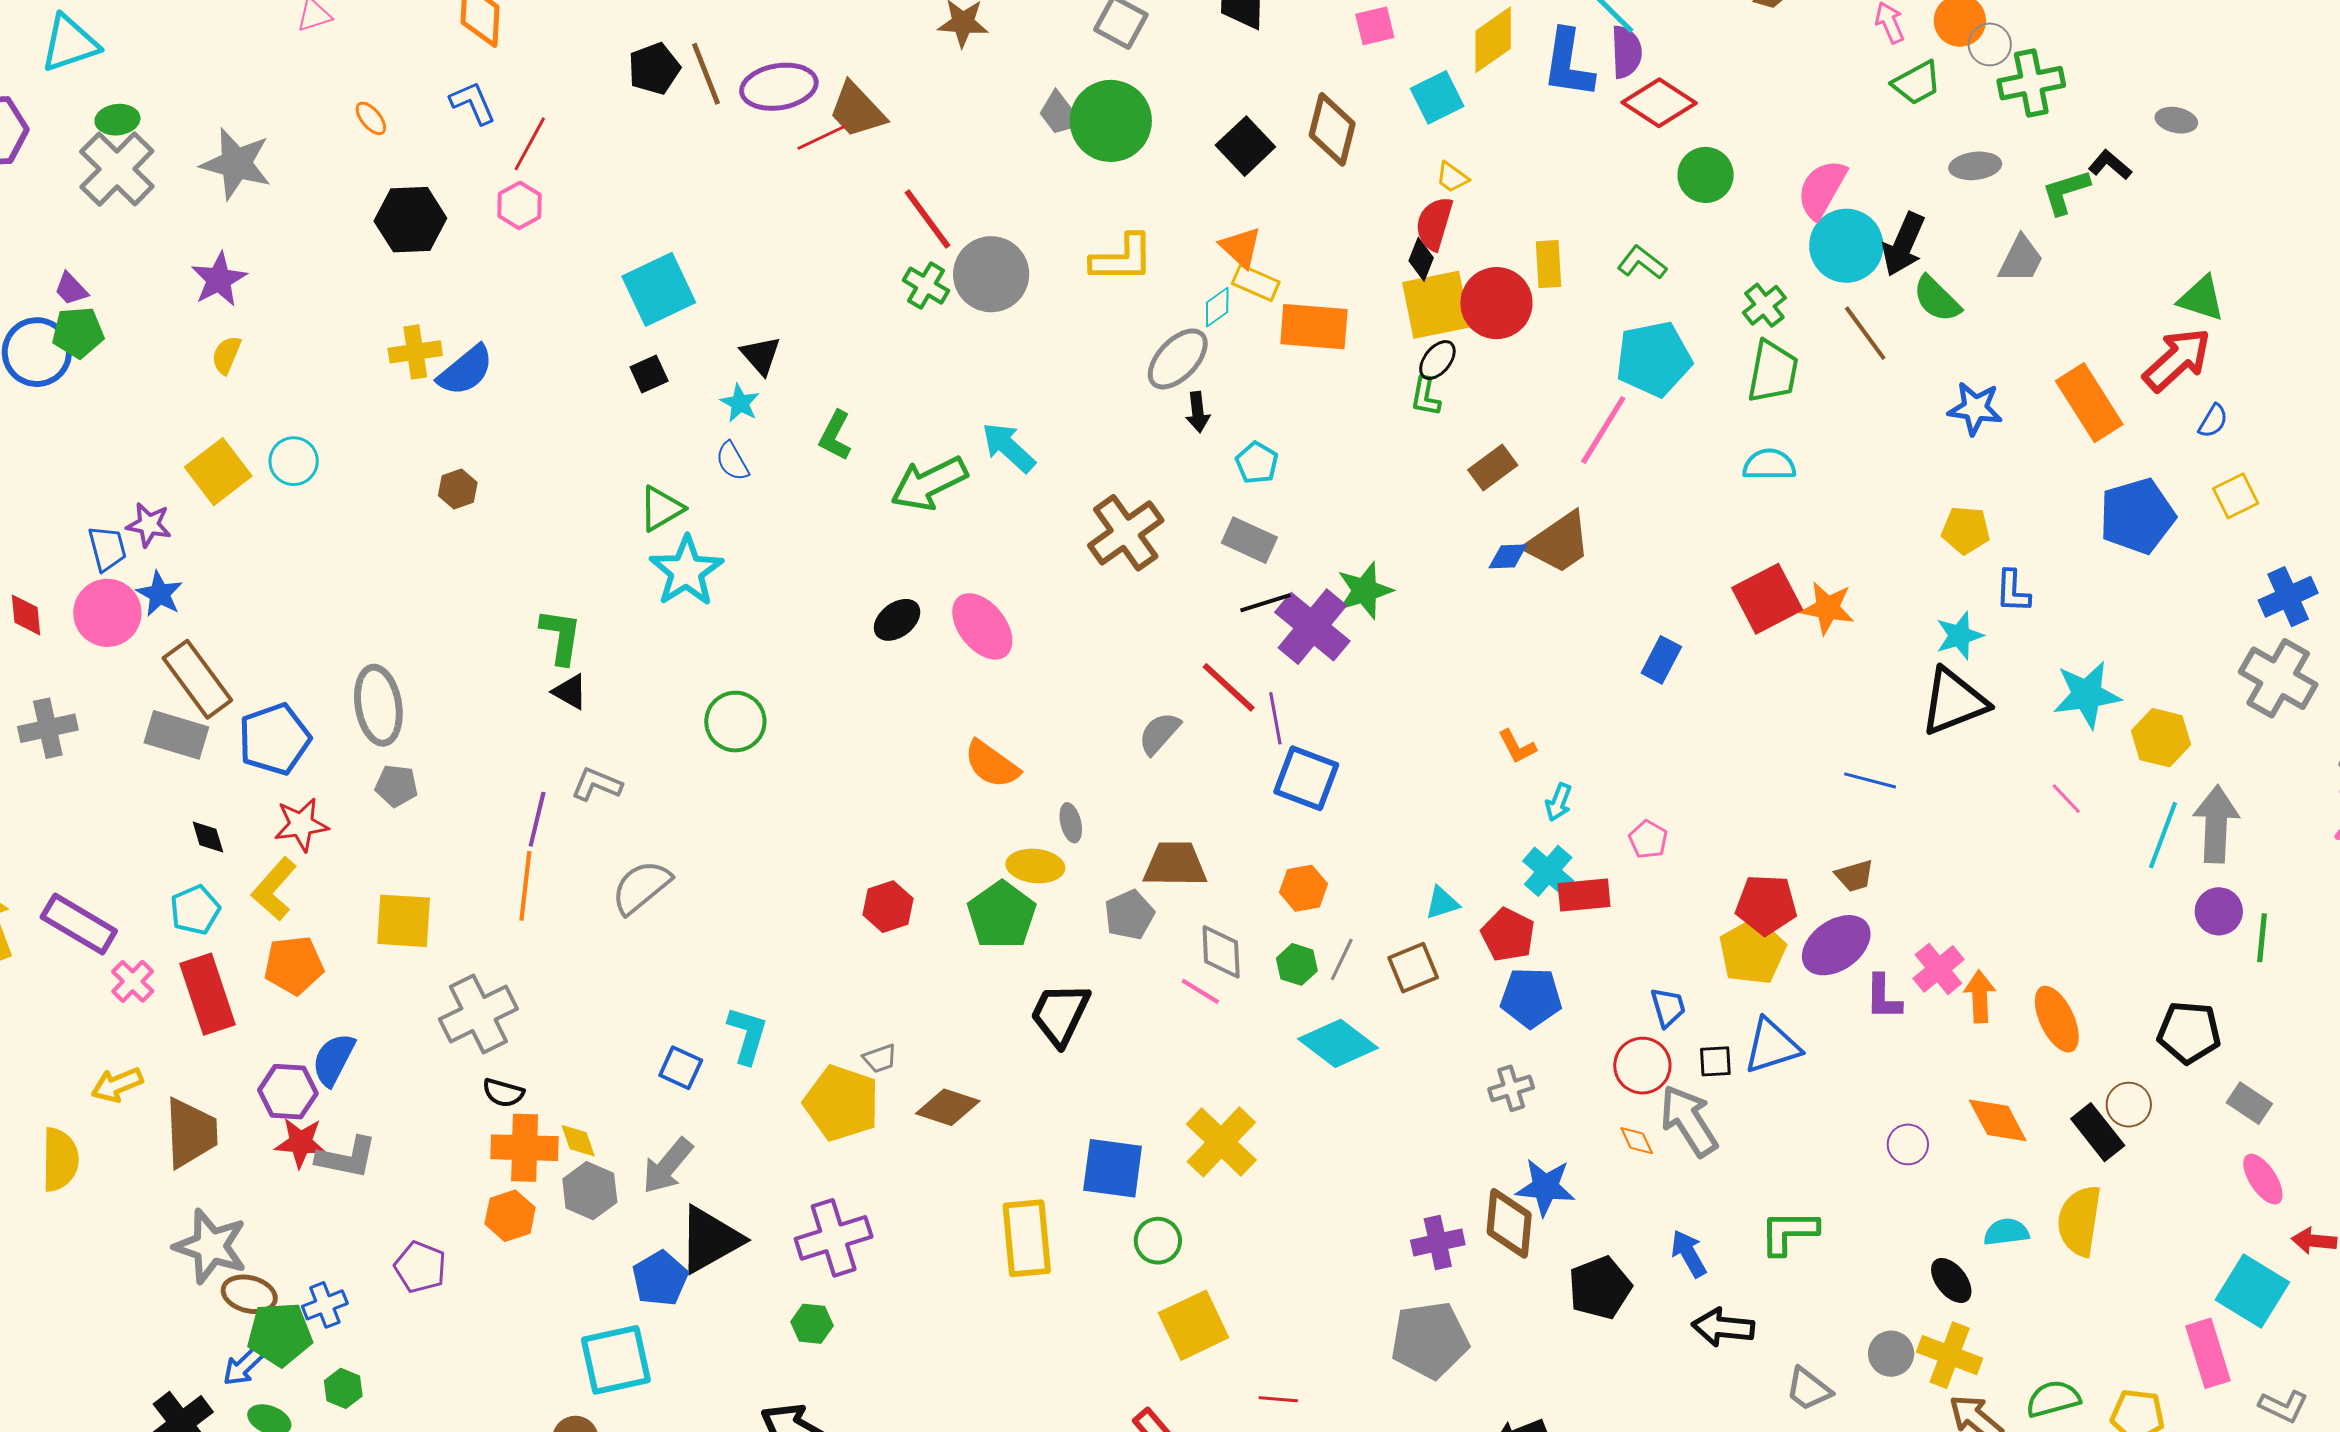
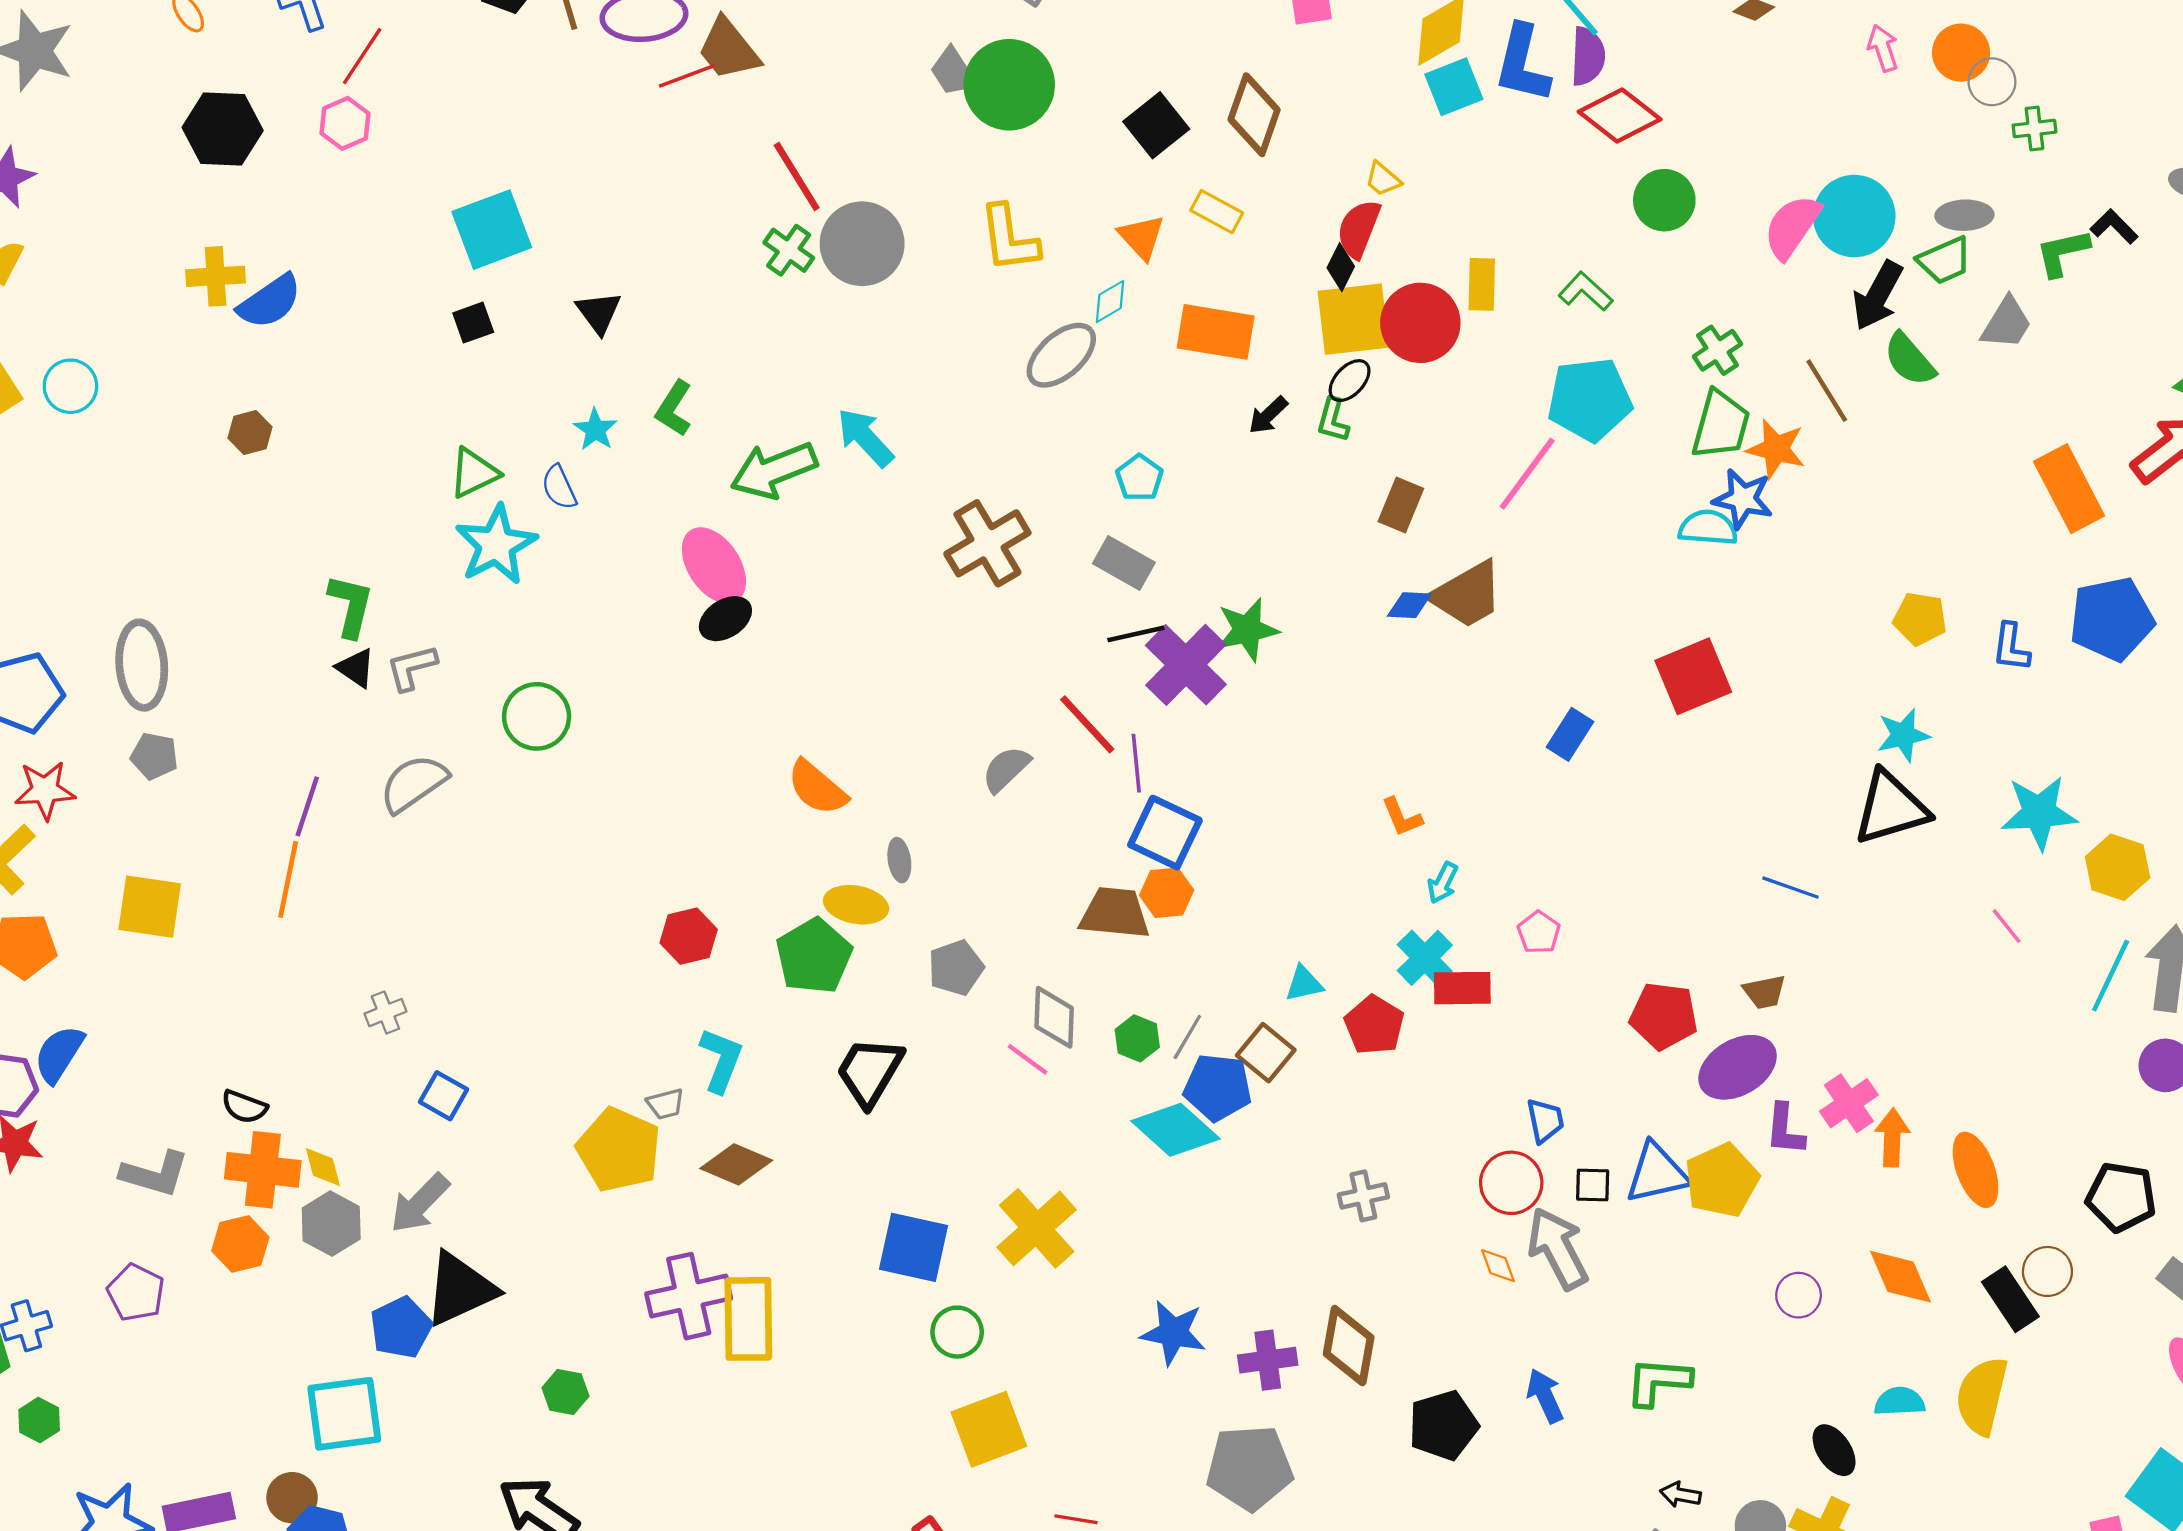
green trapezoid: (1917, 83) -> (1945, 260), moved
green cross: (2031, 83) -> (2034, 129), size x0.6
cyan square: (1437, 97) -> (1454, 87), moved
cyan circle: (1846, 246) -> (1854, 216), moved
yellow L-shape: (1122, 259) -> (1009, 239), turned 78
yellow rectangle: (1256, 283) -> (1217, 212), moved
cyan star: (740, 403) -> (595, 429), moved
blue star: (1975, 408) -> (1743, 499), moved
black arrow: (1198, 412) -> (1268, 415), moved, turned 48
blue semicircle: (732, 461) -> (559, 487), moved
brown rectangle: (1493, 468) -> (1401, 505), turned -36
blue L-shape: (2013, 591) -> (2011, 647), moved
orange star: (1828, 608) -> (1776, 449), moved
pink ellipse: (982, 626) -> (714, 565), moved
gray L-shape: (597, 784) -> (411, 668), moved, turned -42
brown trapezoid: (1175, 864) -> (1115, 913), moved
gray semicircle: (641, 887) -> (414, 783), moved
orange hexagon: (1304, 888) -> (1167, 893), moved
yellow pentagon: (1752, 952) -> (1722, 1180), moved
brown square: (1413, 968) -> (1266, 1053), turned -33
blue pentagon: (1531, 998) -> (1218, 1087), moved
gray cross: (478, 1014) -> (385, 1013), moved, size x0.5
cyan L-shape: (747, 1035) -> (721, 1060), moved
gray L-shape: (347, 1158) -> (155, 1174), moved
blue star: (1545, 1187) -> (1173, 1333), moved
purple cross: (834, 1238) -> (689, 1296), moved
yellow rectangle: (1027, 1238) -> (748, 1319), moved
black arrow: (1723, 1327) -> (1680, 1495), moved, size x0.6

